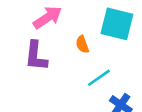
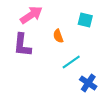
cyan square: (117, 24) -> (85, 20), size x0.6

